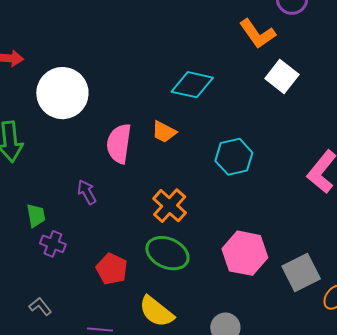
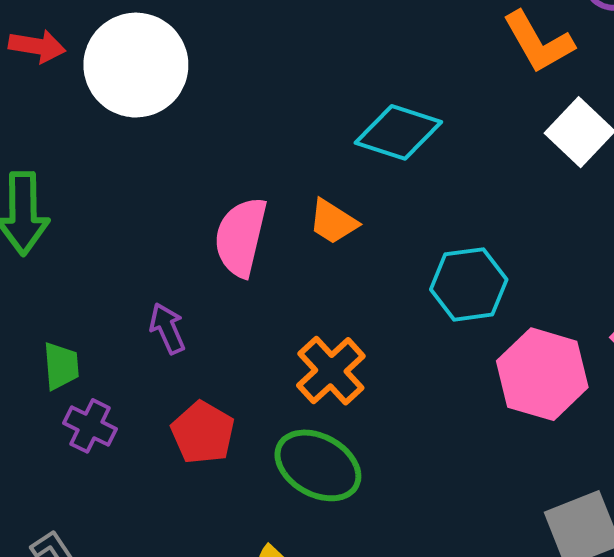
white circle: (62, 93) -> (136, 65), moved
pink hexagon: (245, 253) -> (542, 374), moved
red pentagon: (112, 269) -> (203, 433), moved

